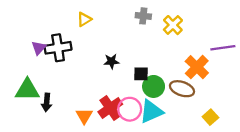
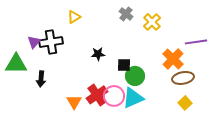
gray cross: (143, 16) -> (126, 14), turned 32
brown ellipse: (182, 89) -> (183, 78), moved, turned -30
green triangle: (27, 90) -> (16, 64), moved
black arrow: (47, 102) -> (41, 79), moved

